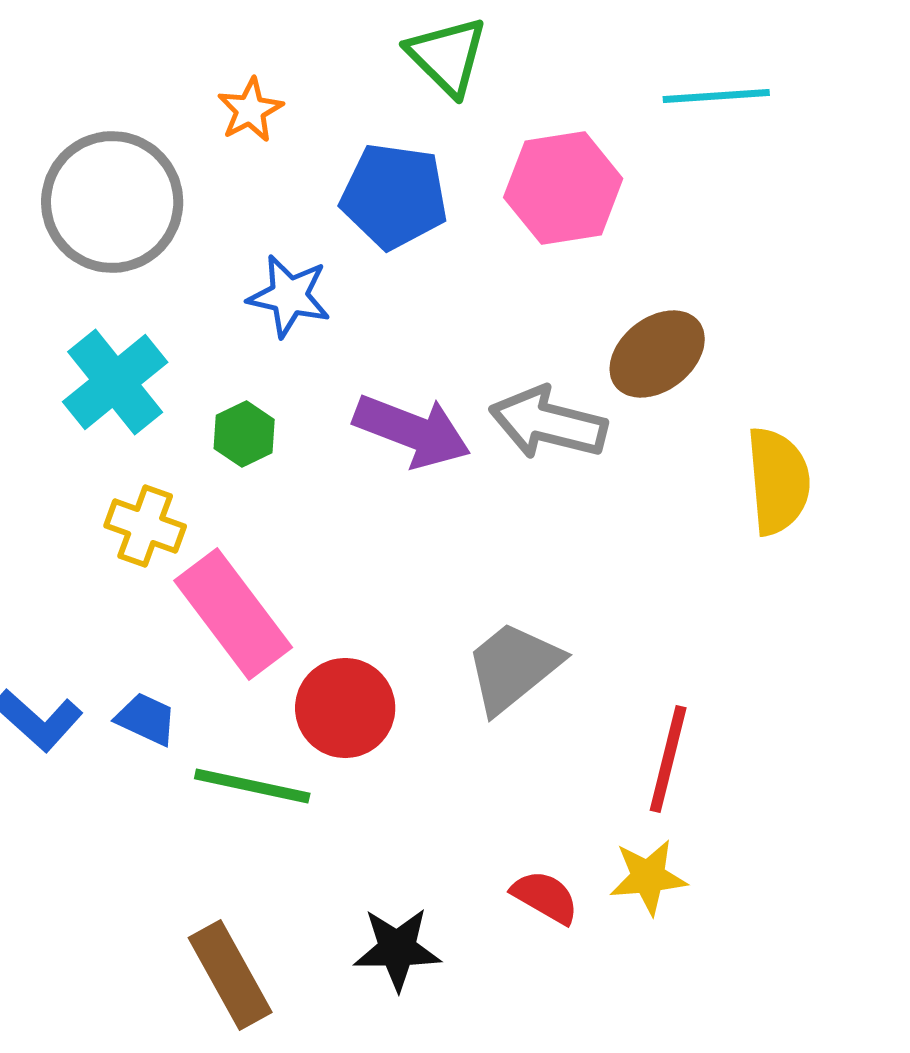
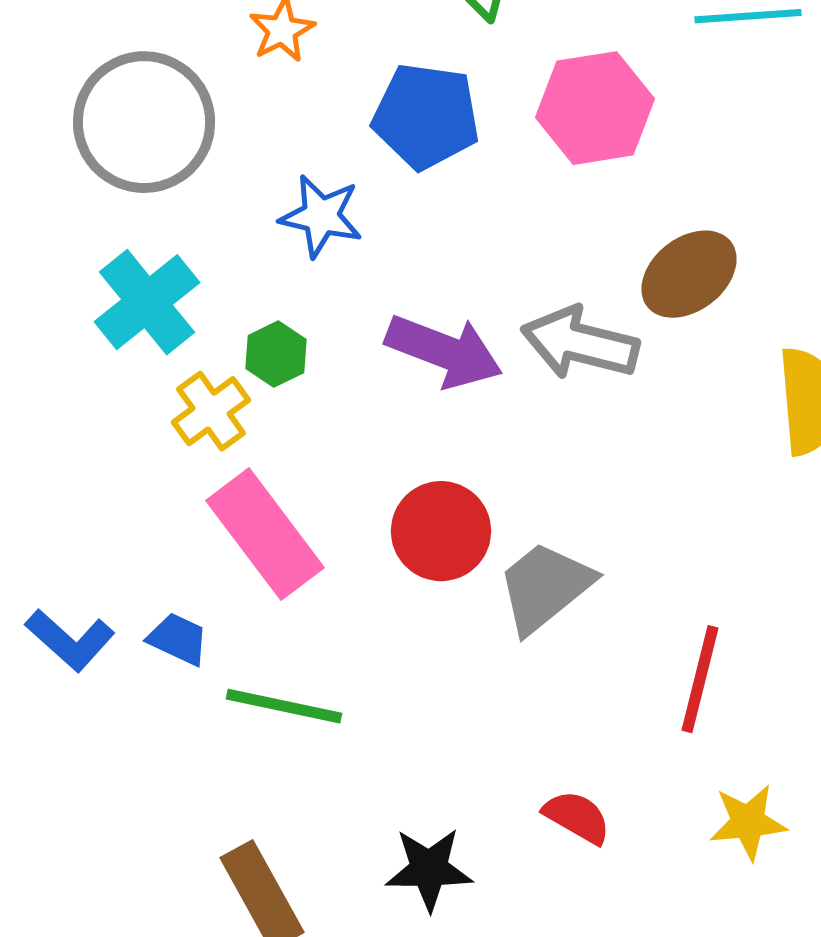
yellow cross: (145, 526) -> (211, 411), moved, turned 34
red circle: (345, 708) -> (441, 531), moved
yellow star: (648, 877) -> (748, 822), moved

